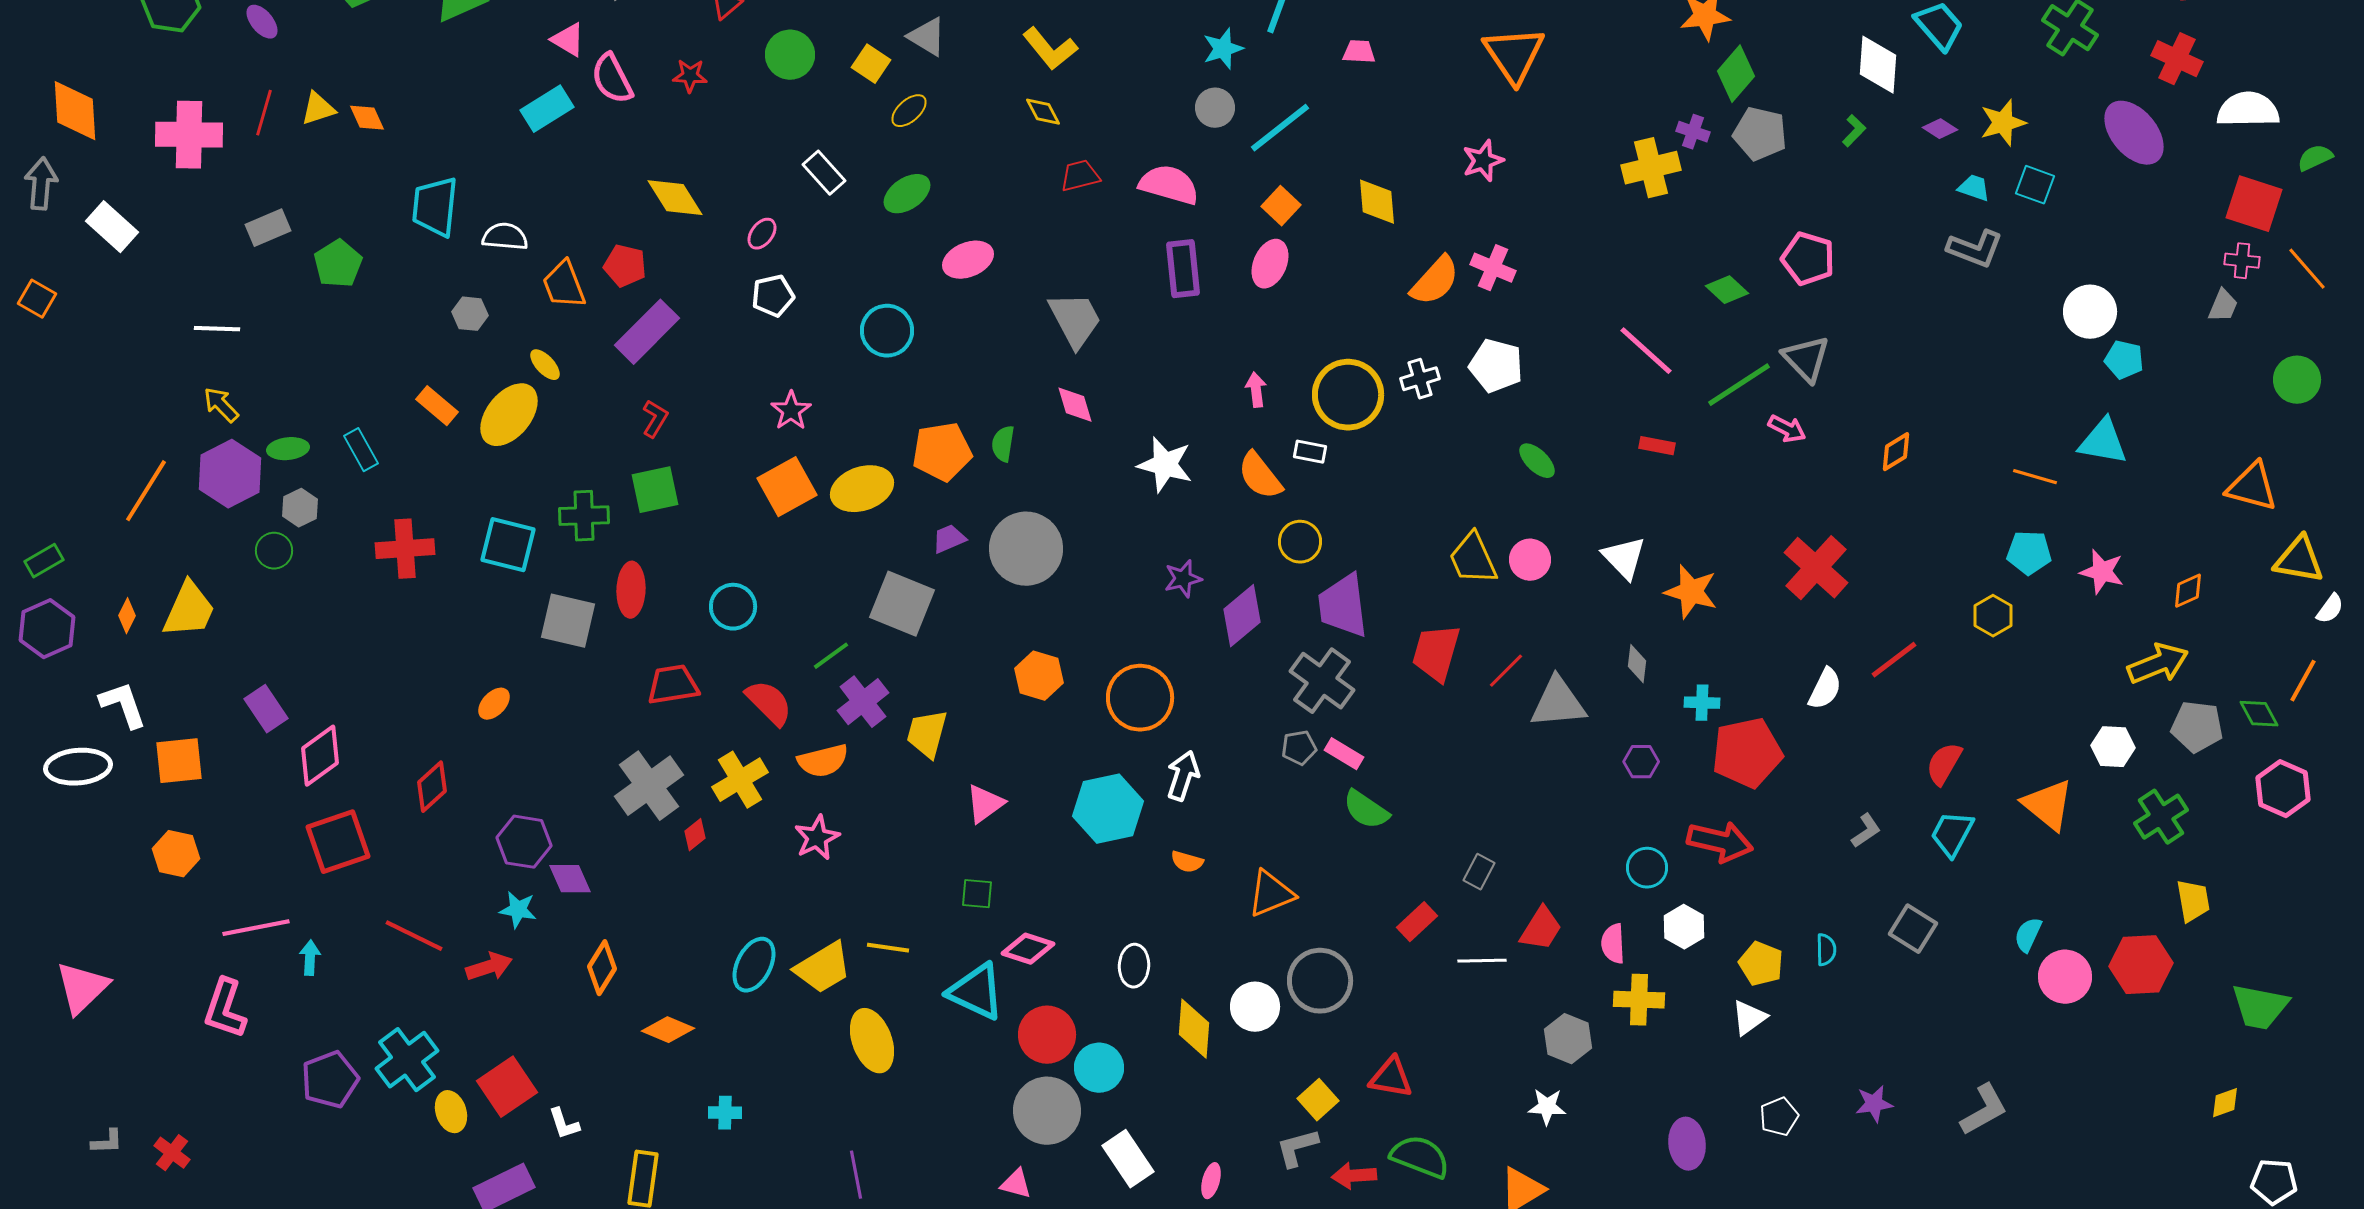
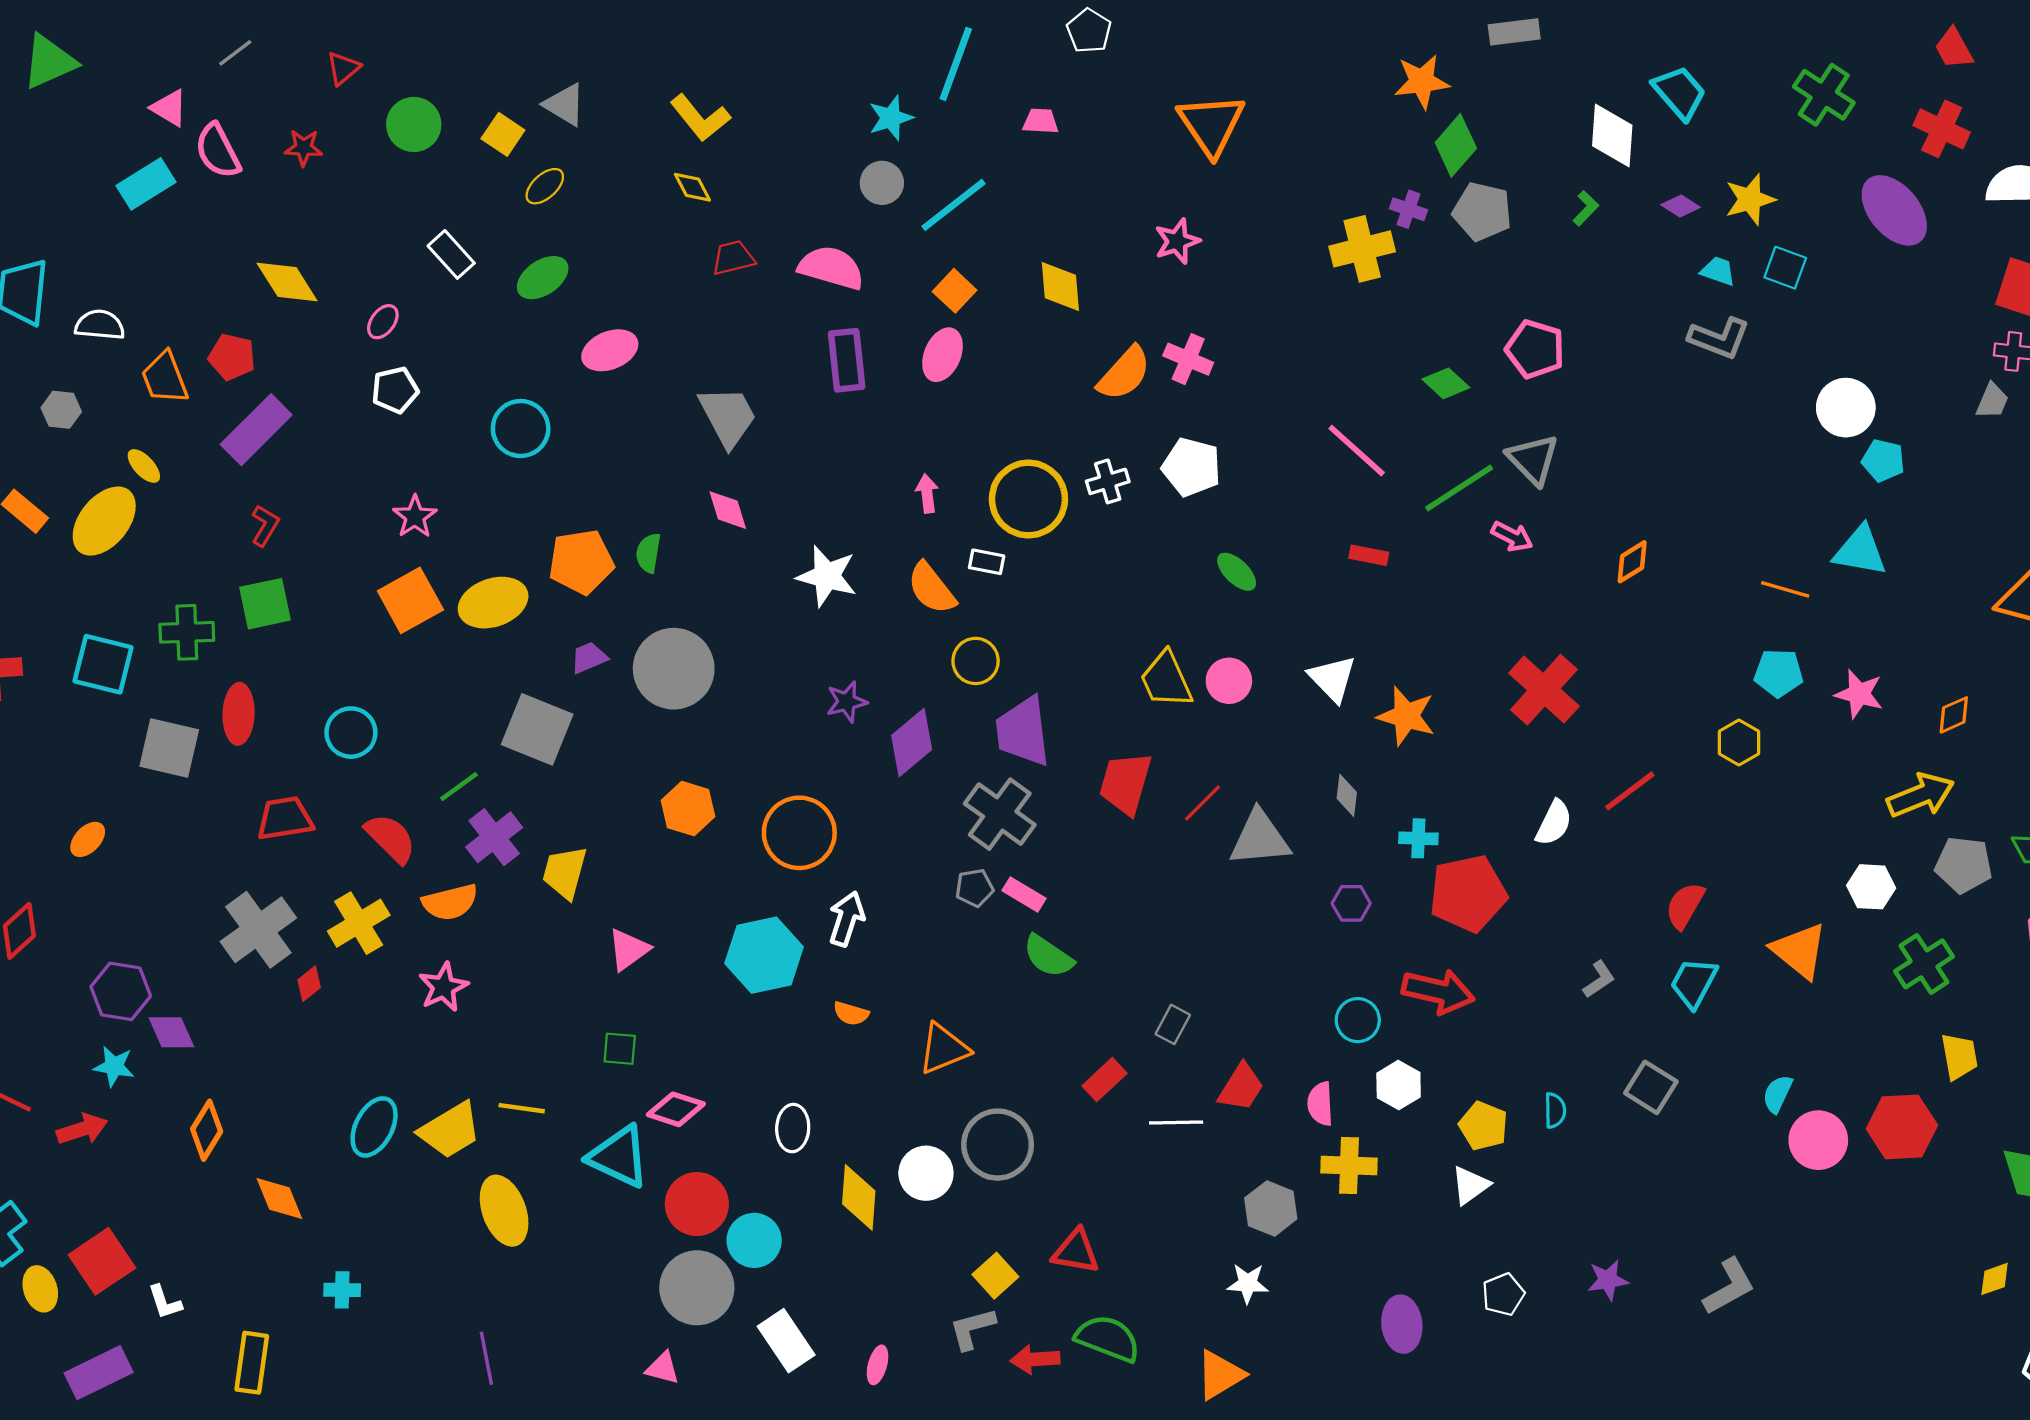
orange diamond: (668, 1030) -> (279, 1199), turned 45

